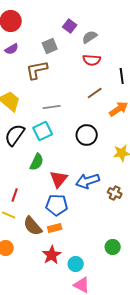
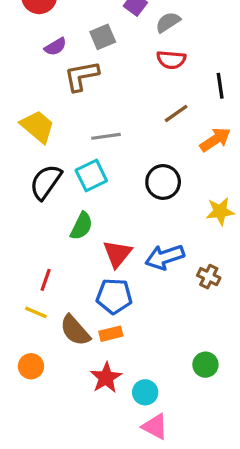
purple semicircle: (12, 49) -> (55, 47), moved

